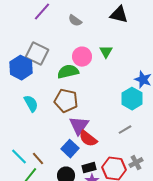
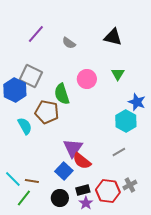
green triangle: (106, 52) -> (118, 74), moved
pink circle: (82, 57) -> (87, 79), moved
green semicircle: (68, 72) -> (62, 94), turned -95
brown pentagon: (66, 101) -> (47, 112), moved
brown line: (38, 159) -> (32, 181), turned -40

